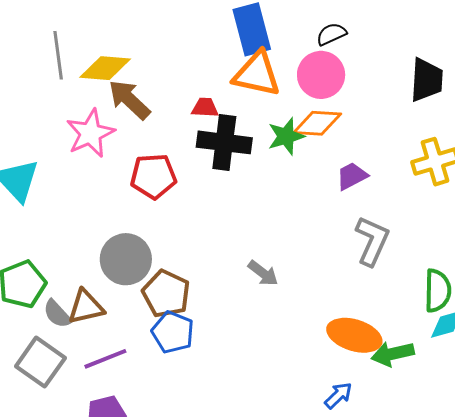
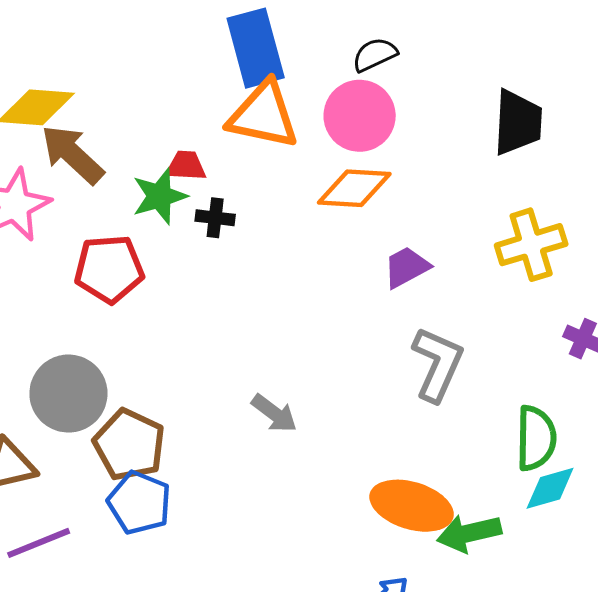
green star: (286, 136) -> (159, 196), moved
black cross: (224, 142) -> (215, 218), size x0.5

